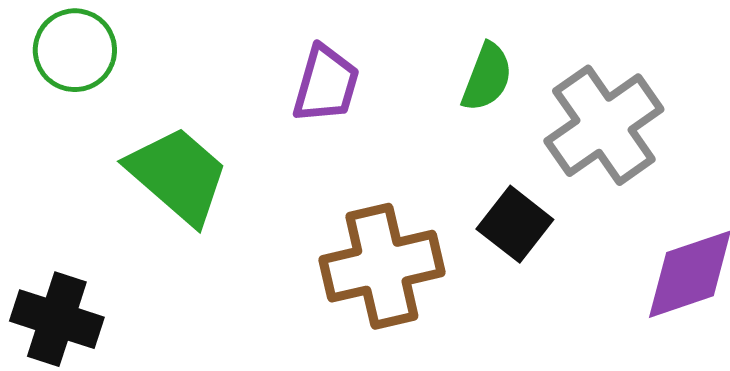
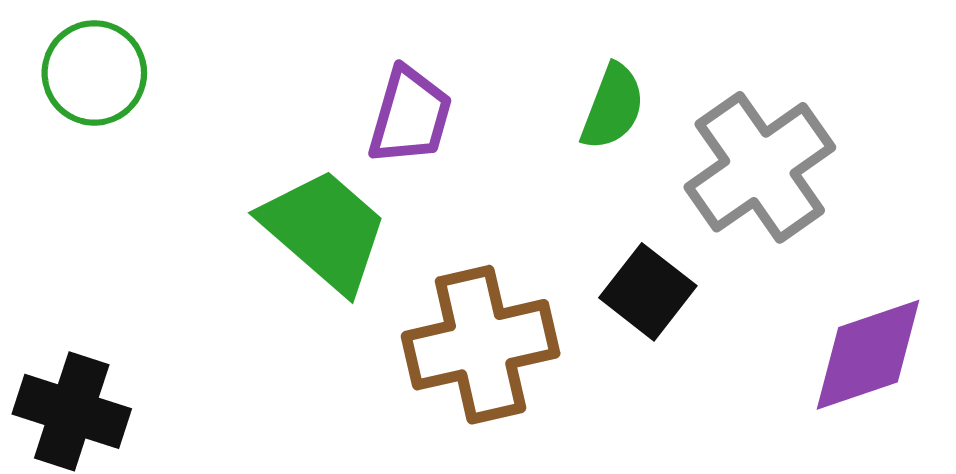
green trapezoid: (178, 175) -> (325, 230), moved

